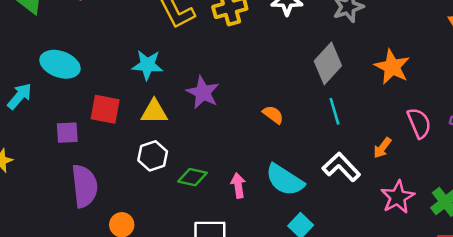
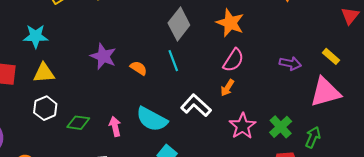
purple star: (203, 92) -> (103, 56), moved
cyan line: (335, 111) -> (173, 61), moved
pink semicircle: (419, 123) -> (233, 60), moved, turned 60

